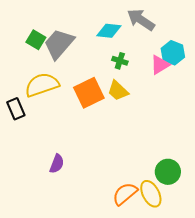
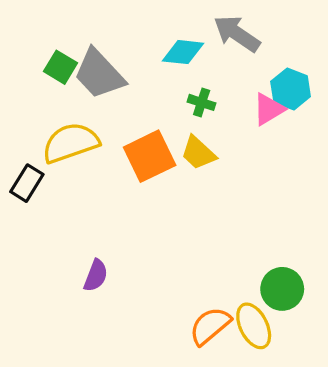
gray trapezoid: (59, 44) -> (99, 74), turned -84
black rectangle: (16, 109) -> (27, 183), turned 55

